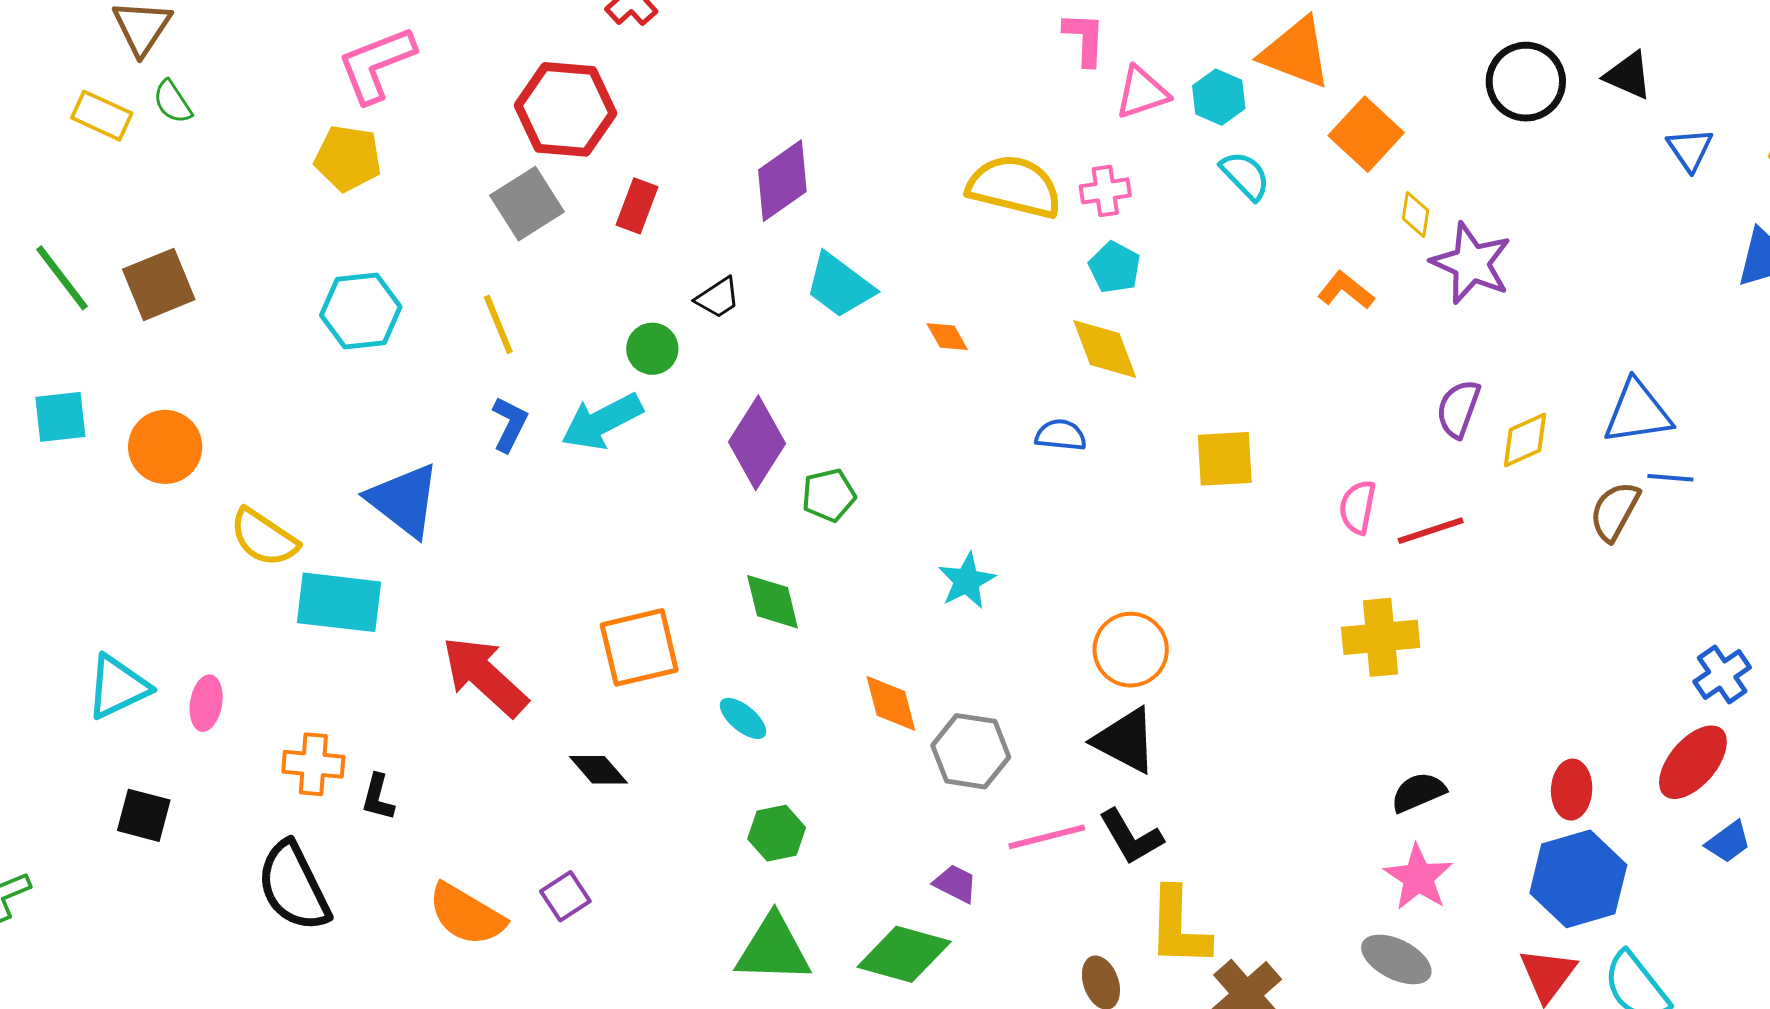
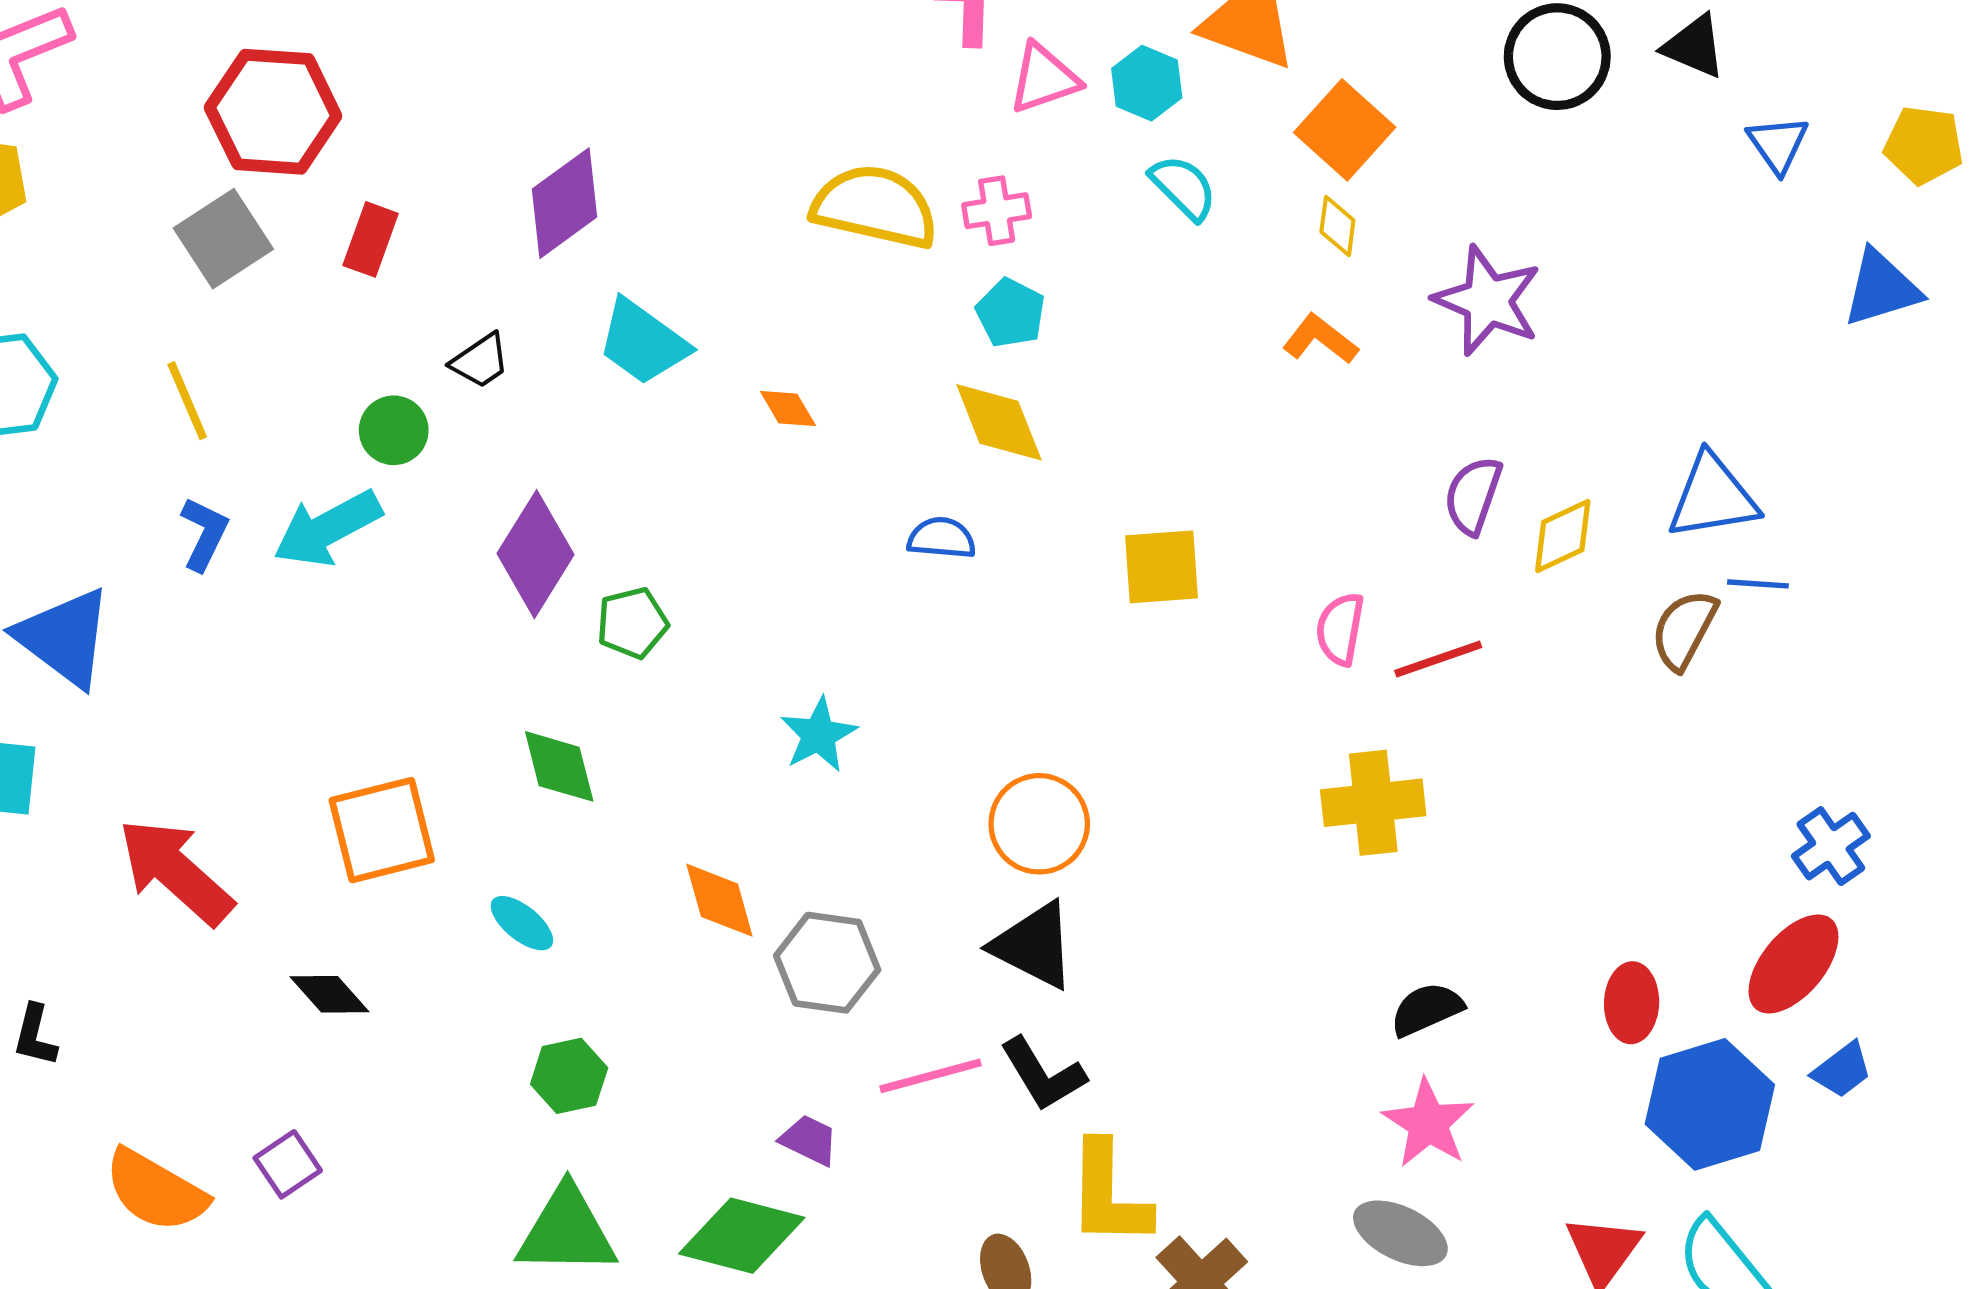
yellow diamond: (1415, 215) -> (1337, 226), moved
blue hexagon: (1578, 879) -> (1710, 1104), moved

